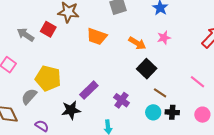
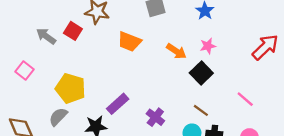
black square: (147, 69) -> (201, 73), moved
gray semicircle: (29, 96) -> (58, 117), moved

